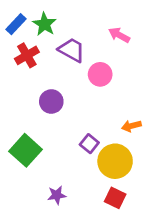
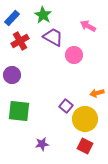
green star: (44, 24) -> (43, 15), moved
purple circle: (51, 101) -> (12, 75), moved
green square: (25, 150) -> (19, 111), turned -35

